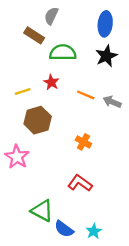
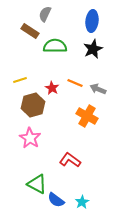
red star: (51, 82) -> (52, 88), moved
orange cross: (83, 142) -> (87, 116), moved, size x1.5
pink star: (17, 157) -> (30, 138), moved

